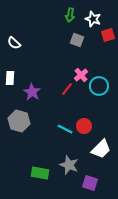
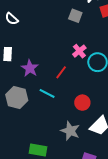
red line: (67, 89) -> (61, 72), moved
cyan line: (65, 129) -> (47, 93), moved
gray star: (69, 165) -> (70, 131), moved

